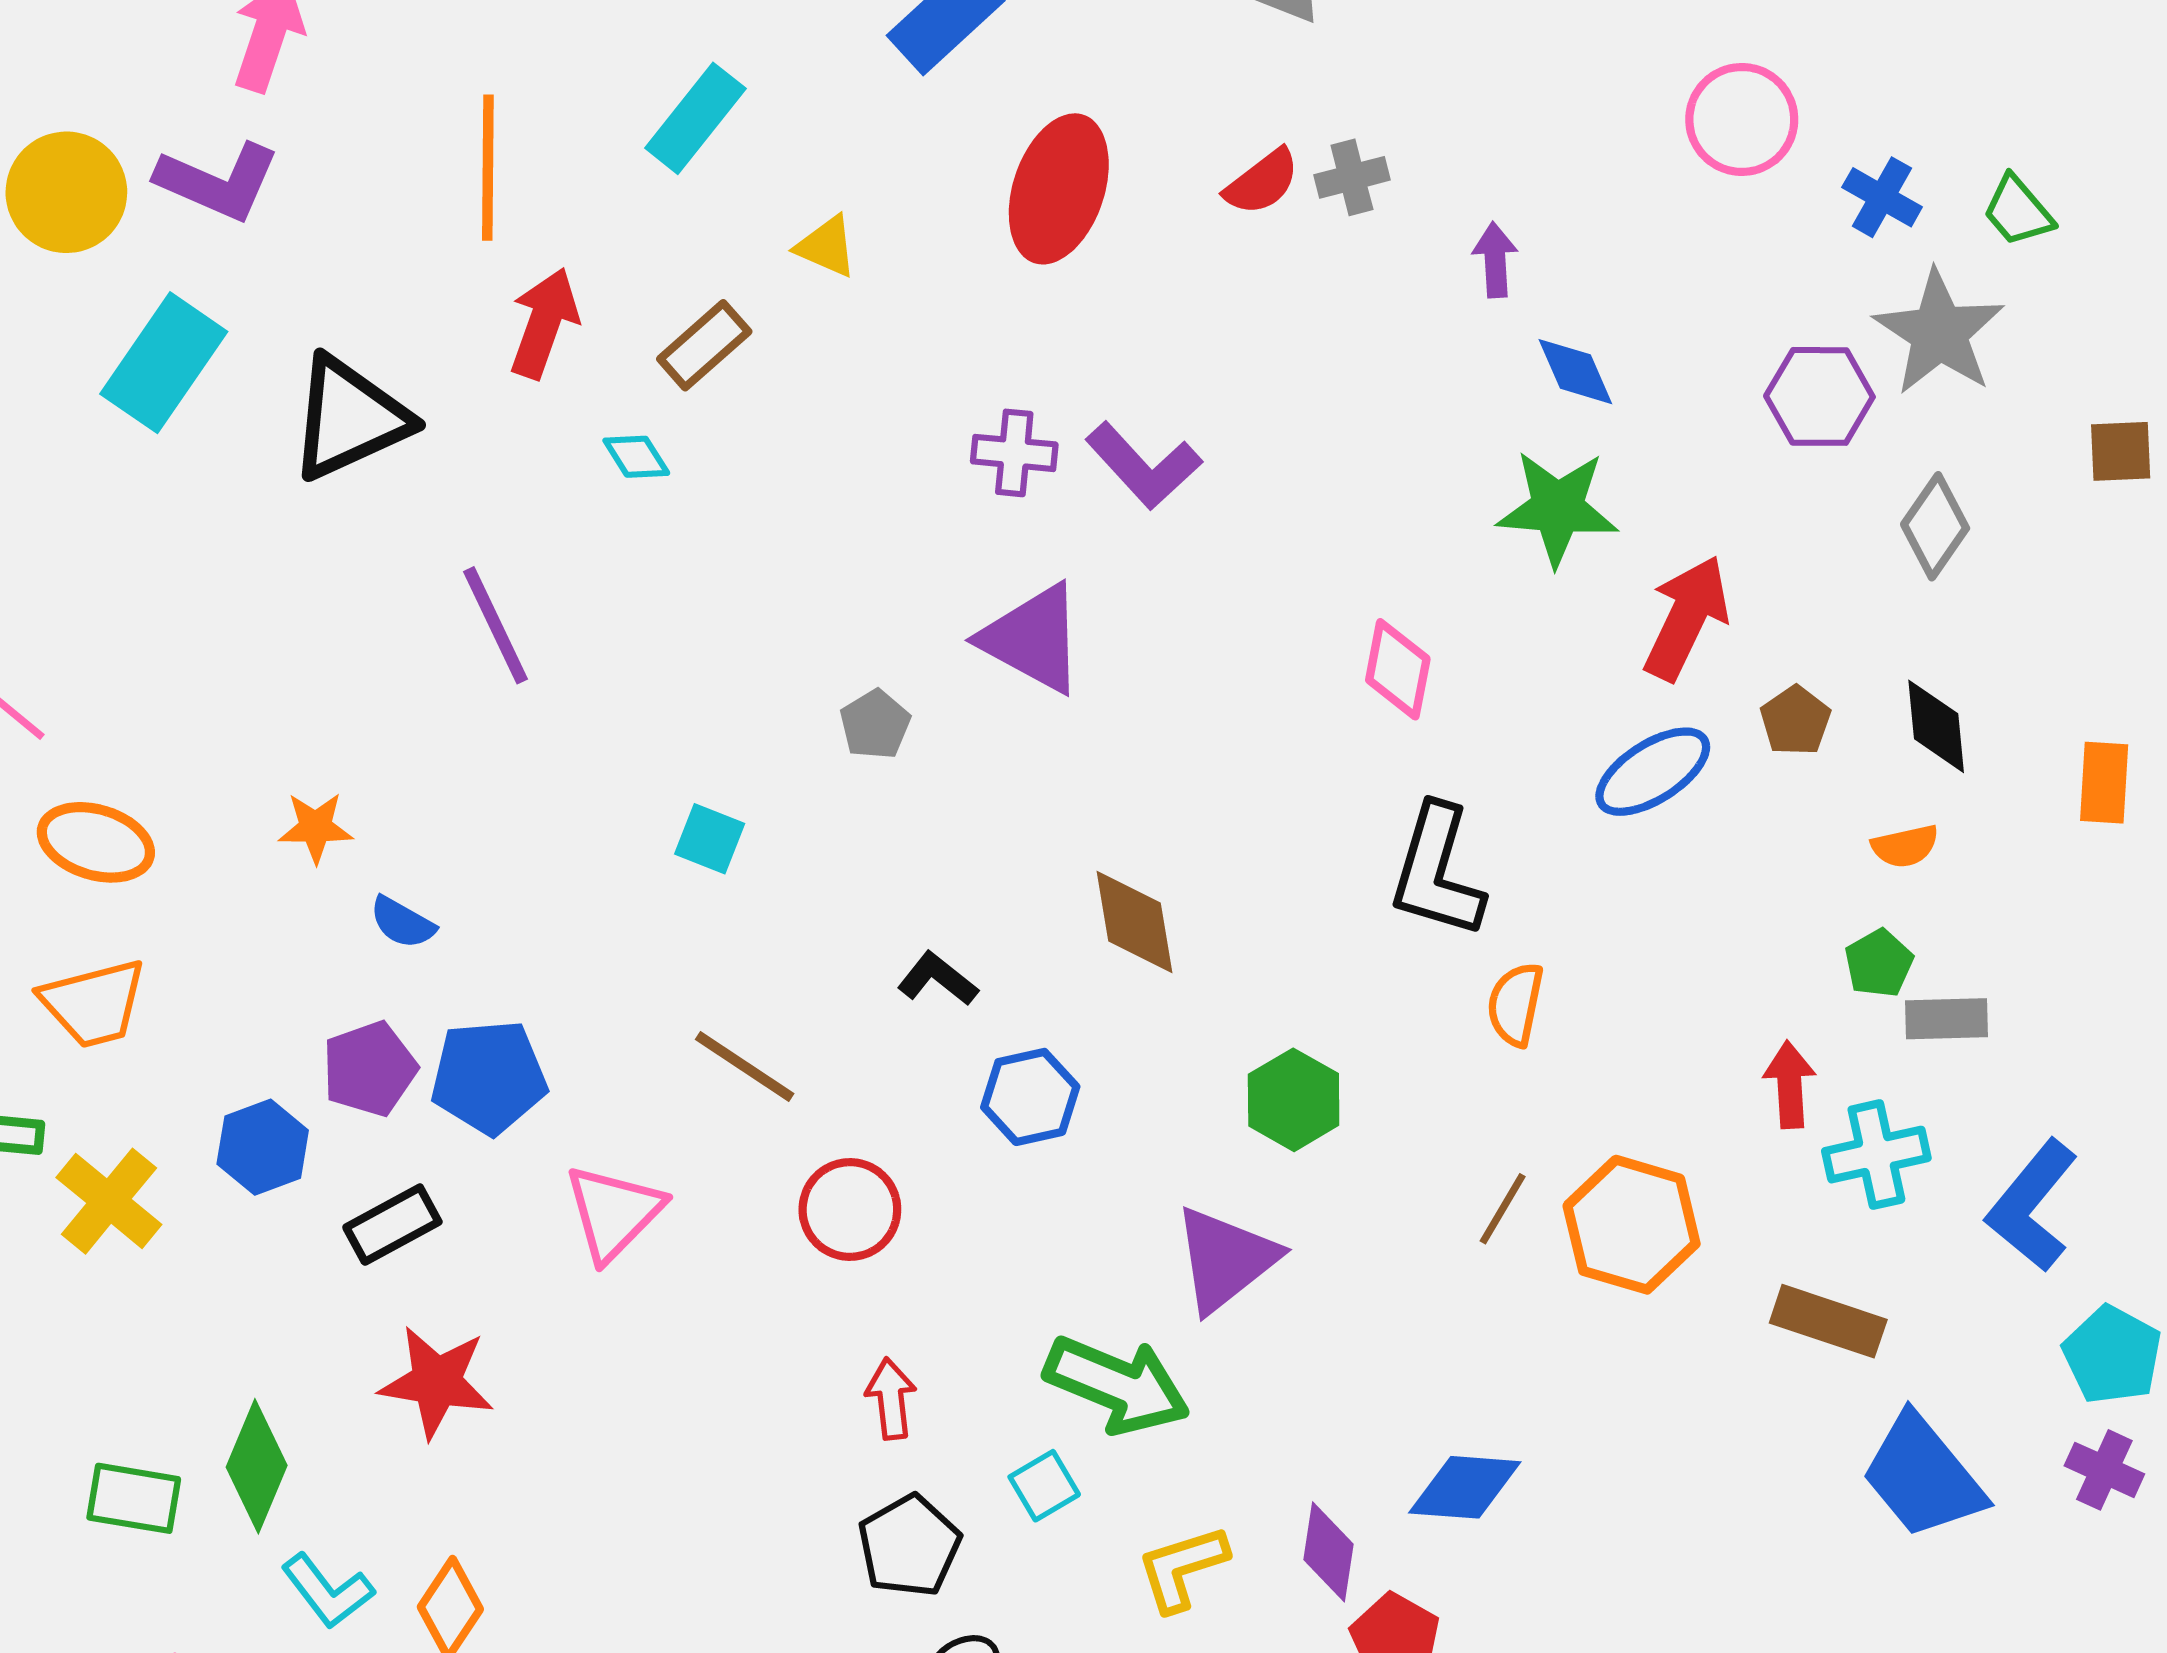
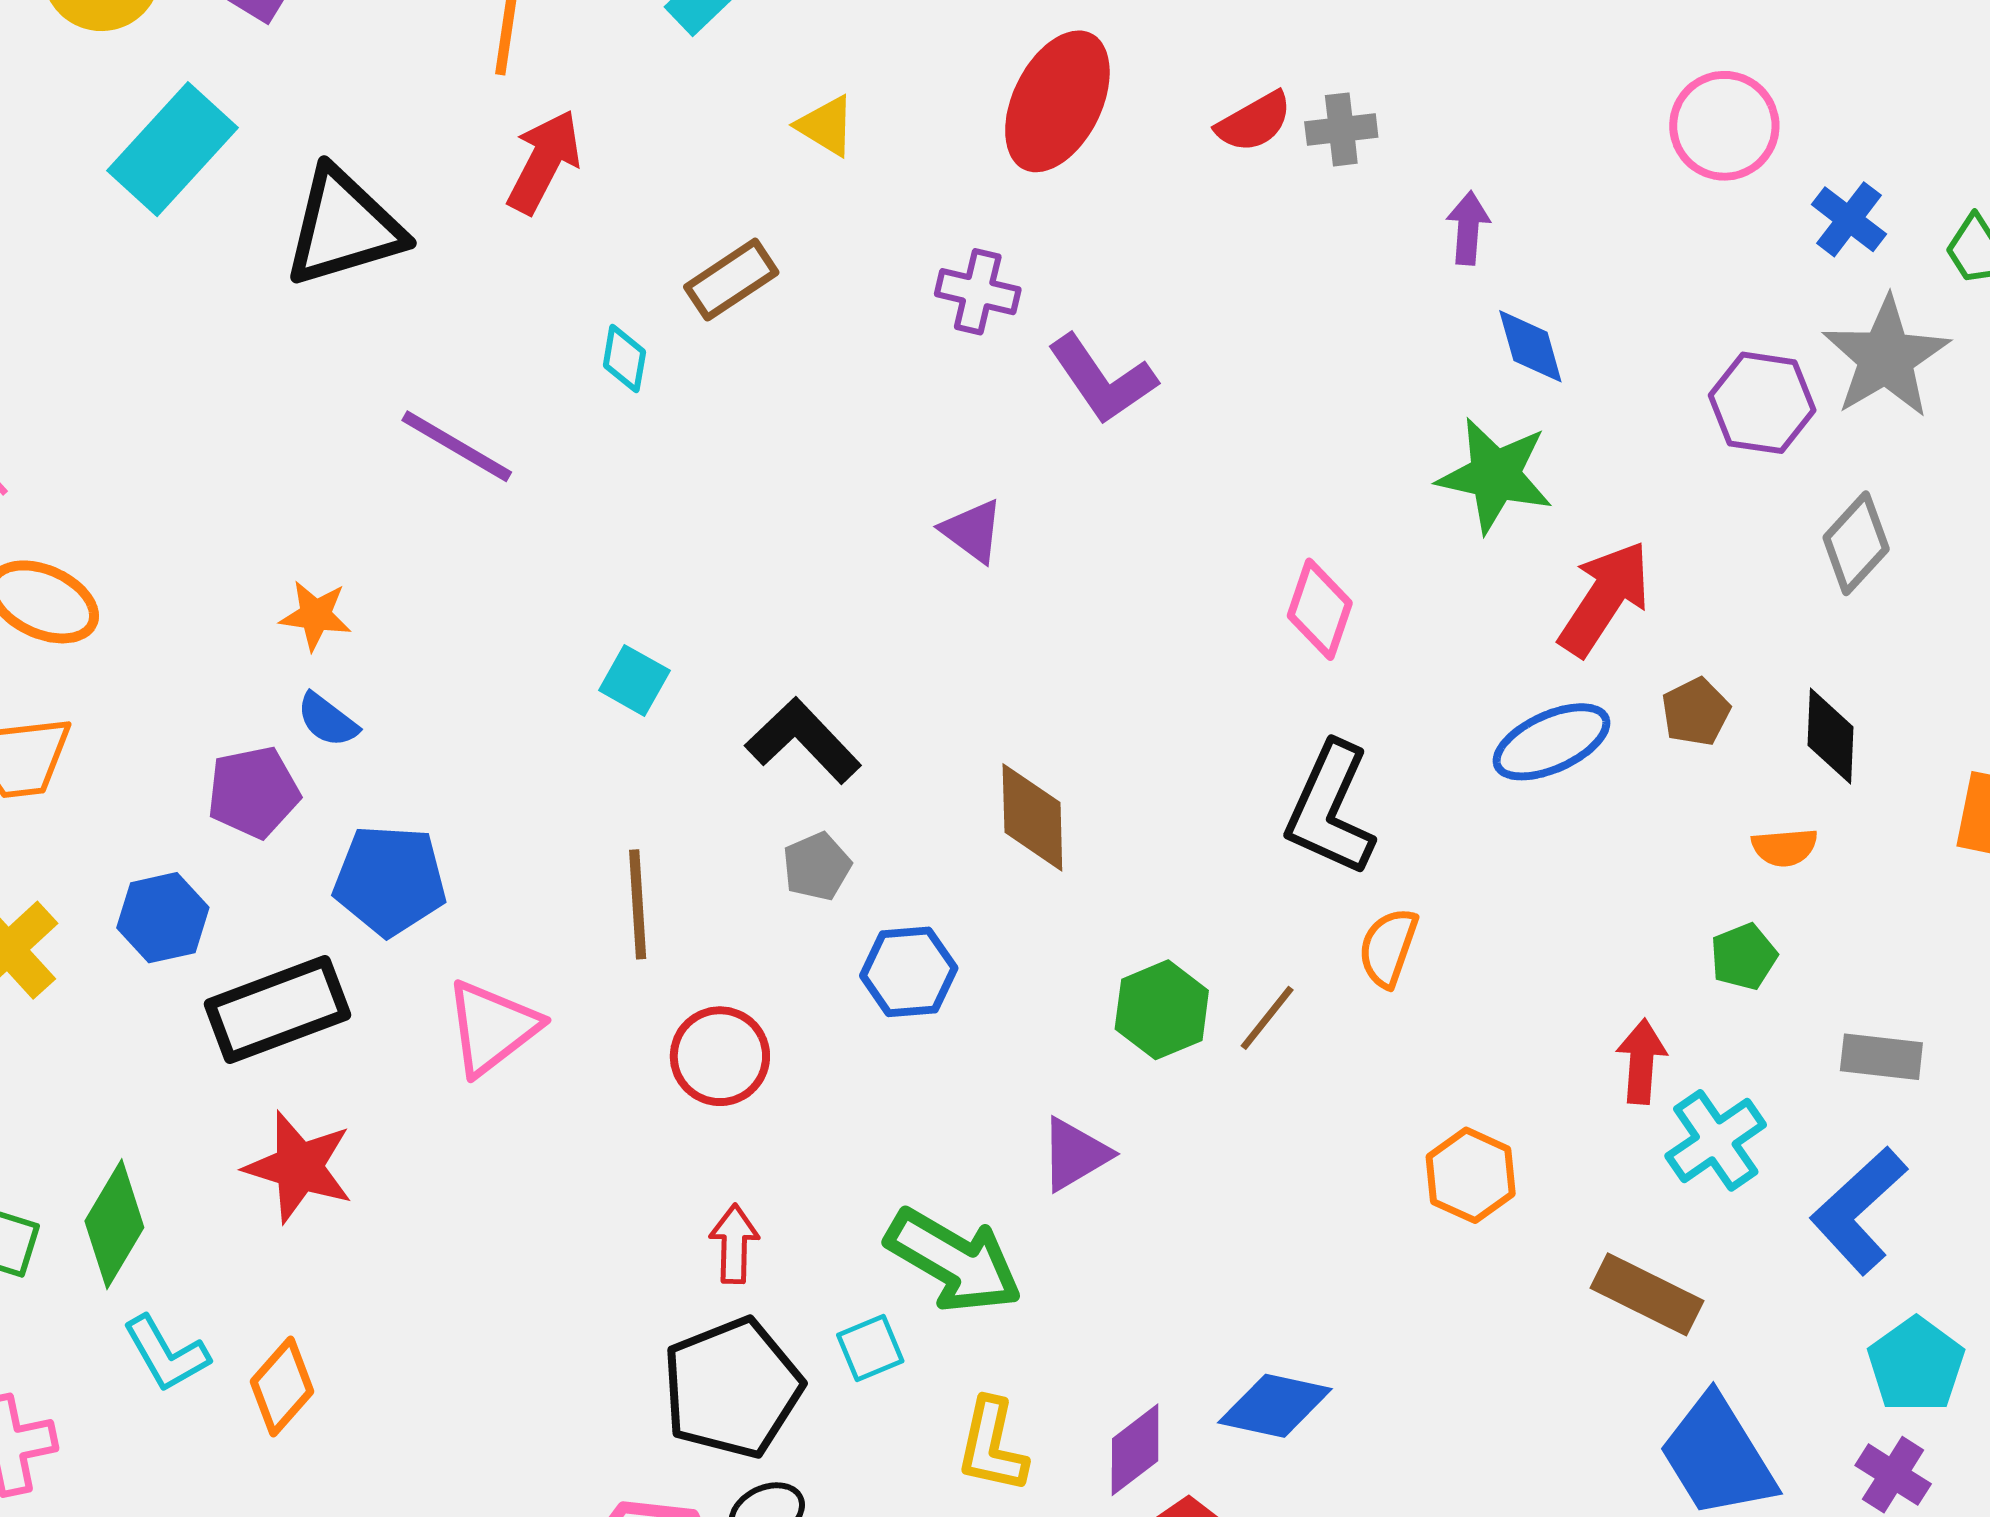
brown rectangle: (704, 345) -> (731, 280), moved
purple cross: (1014, 453) -> (978, 292), moved
cyan diamond: (636, 457) -> (624, 359), moved, turned 34
purple line: (496, 625) -> (457, 446), turned -42
purple triangle: (1033, 639) -> (972, 531), size x0.6
gray pentagon: (875, 724) -> (817, 866), moved
orange star: (316, 827) -> (315, 615), moved
black L-shape: (938, 979) -> (803, 741), moved, size x1.5
gray rectangle: (1946, 1019) -> (1881, 1057), moved
brown line: (745, 1067) -> (638, 904), turned 45
purple pentagon: (370, 1069) -> (253, 792), moved
cyan cross: (1876, 1155) -> (1716, 1140), turned -30
brown line: (1503, 1209) -> (1267, 1018), moved
black rectangle: (392, 1225) -> (277, 1010), size x1.5
orange hexagon: (1632, 1225) -> (1471, 1175), size x0.7
purple triangle: (1225, 1259) -> (1075, 1154), size x0.7
black pentagon: (909, 1546) -> (732, 1388), size x1.4
purple diamond: (1329, 1552) -> (1135, 1450), turned 36
yellow L-shape: (1182, 1568) -> (992, 1446), turned -68

